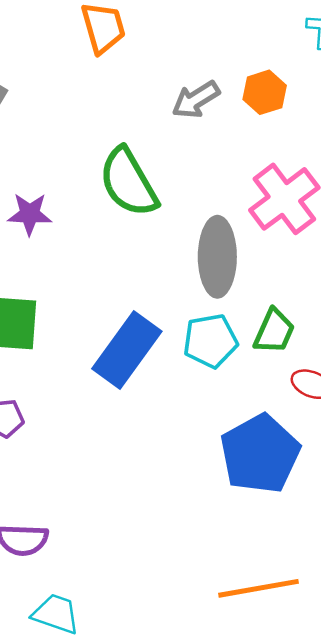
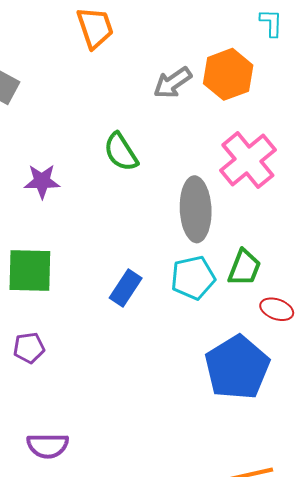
orange hexagon: (265, 92) -> (228, 74), size x1.4
green semicircle: (128, 182) -> (121, 152), size x0.7
blue rectangle: (127, 350) -> (126, 288), size x0.6

